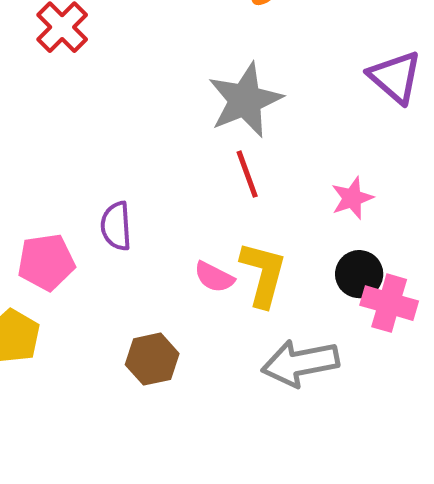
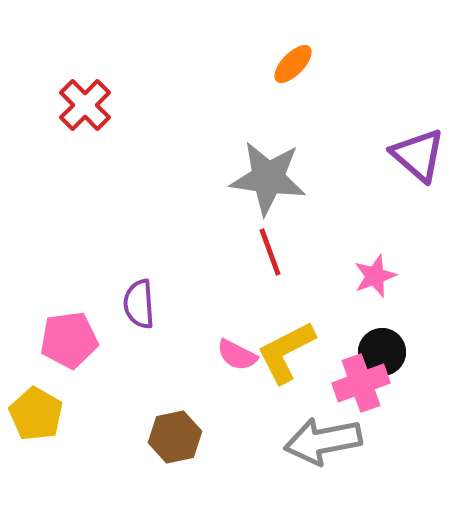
gray star: (245, 100) -> (268, 178), turned 30
yellow L-shape: (263, 274) -> (286, 352), turned -132
pink cross: (389, 303) -> (361, 383), moved, turned -36

